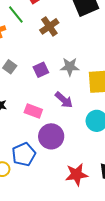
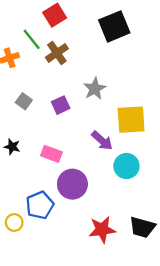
brown cross: (49, 26) -> (57, 53), moved
gray star: (70, 67) -> (95, 89), moved, turned -30
purple arrow: (64, 100) -> (102, 141), moved

